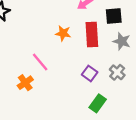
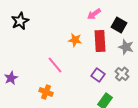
black square: (114, 16) -> (119, 25), turned 35
orange cross: (25, 83) -> (46, 92), moved, turned -32

